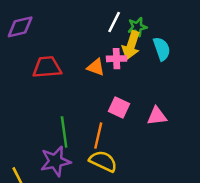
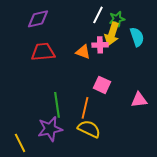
purple diamond: (20, 27) -> (38, 19), moved
pink triangle: (157, 116) -> (139, 100), moved

